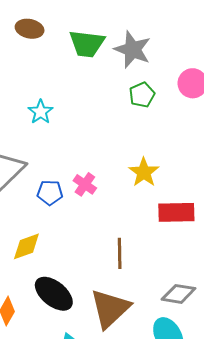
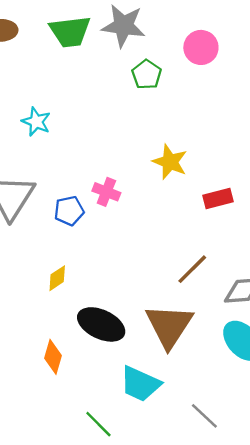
red rectangle: (176, 212) -> (218, 198), size x0.7
yellow diamond: (26, 246) -> (57, 278), size x0.7
brown line: (120, 253) -> (192, 269), moved, turned 60

